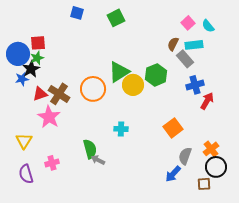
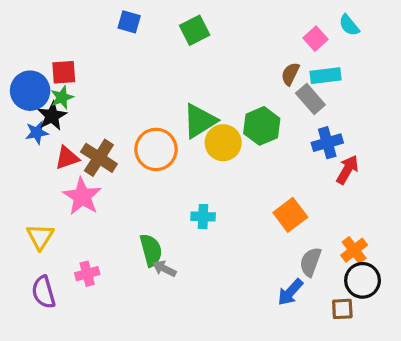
cyan semicircle: (208, 26) -> (349, 25), moved

